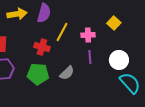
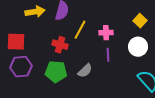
yellow square: (114, 23) -> (140, 21), moved
white circle: (119, 60) -> (138, 47), moved

